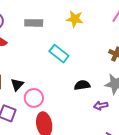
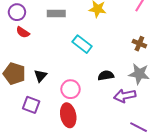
pink circle: (34, 98) -> (71, 89), moved
purple arrow: (101, 106) -> (125, 96), size x1.5

